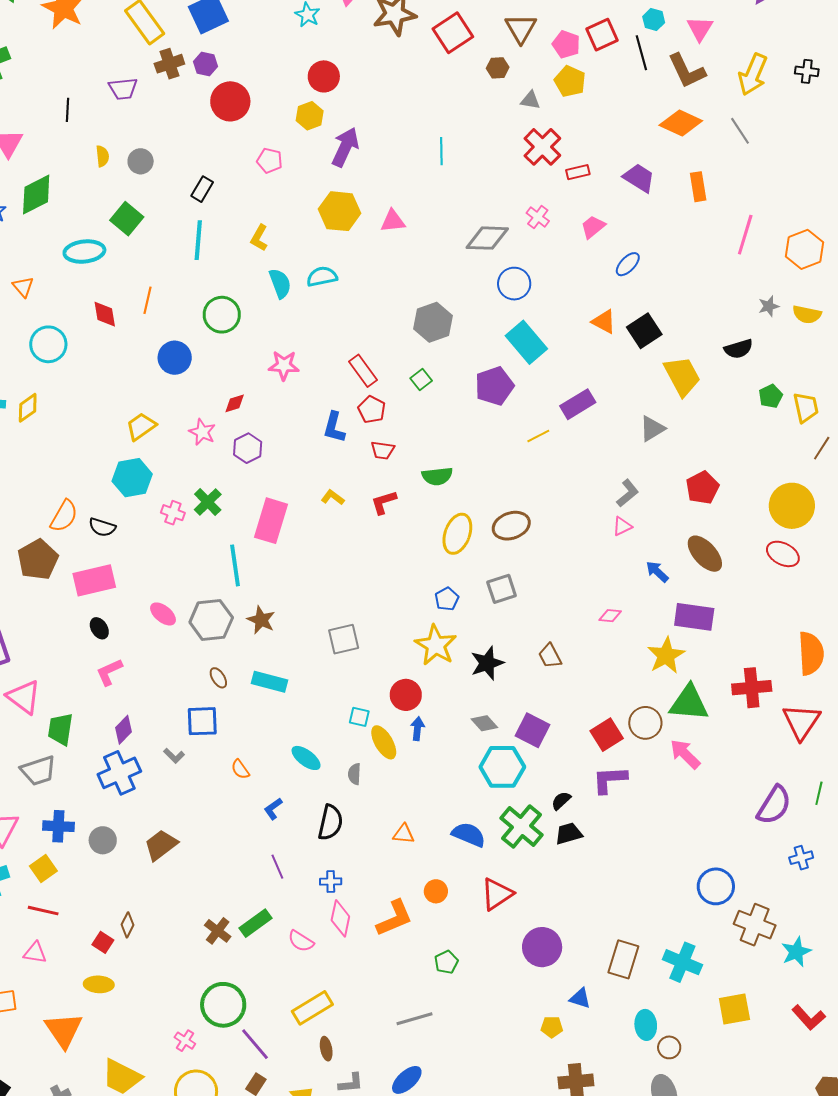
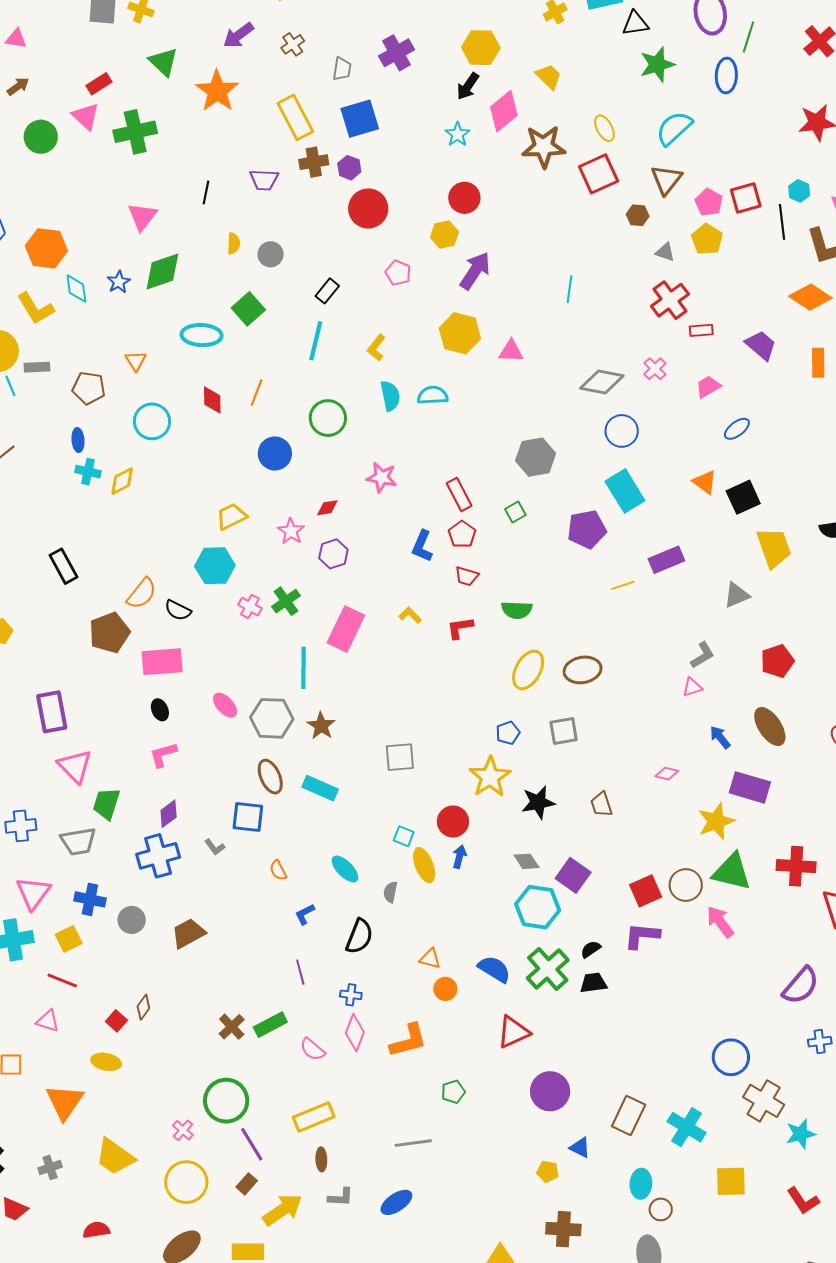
brown ellipse: (218, 678) -> (270, 777), size x1.6
orange circle: (436, 891) -> (445, 989), moved

